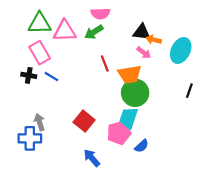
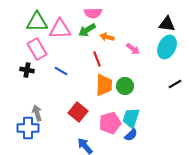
black triangle: (142, 32) -> (167, 24), moved
orange arrow: (154, 40) -> (107, 37), moved
orange trapezoid: (130, 74) -> (104, 85), moved, turned -80
blue line: (52, 77) -> (61, 71), moved
black line: (189, 91) -> (175, 84), turned 40
green circle: (135, 93) -> (125, 86), size x0.7
cyan trapezoid: (129, 118) -> (131, 118), moved

